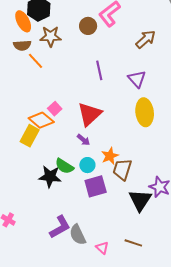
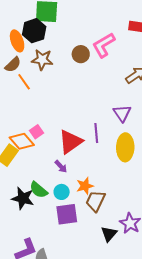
brown semicircle: (22, 45) -> (13, 65), turned -48
purple line: (99, 70) -> (96, 133), moved
black triangle: (140, 200) -> (109, 234), size x0.7

